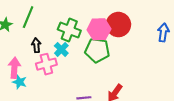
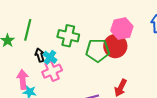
red circle: (118, 25) -> (115, 46), moved
pink hexagon: (99, 29) -> (122, 29), moved
cyan cross: (61, 49) -> (50, 57), moved

